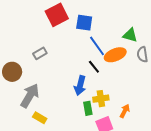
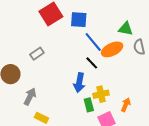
gray arrow: (30, 96) -> (30, 97), size x0.7

